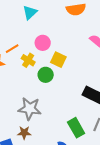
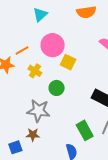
pink circle: (43, 43) -> (53, 45), size x1.5
yellow cross: (28, 60) -> (35, 71), moved
green circle: (46, 75) -> (57, 88), moved

